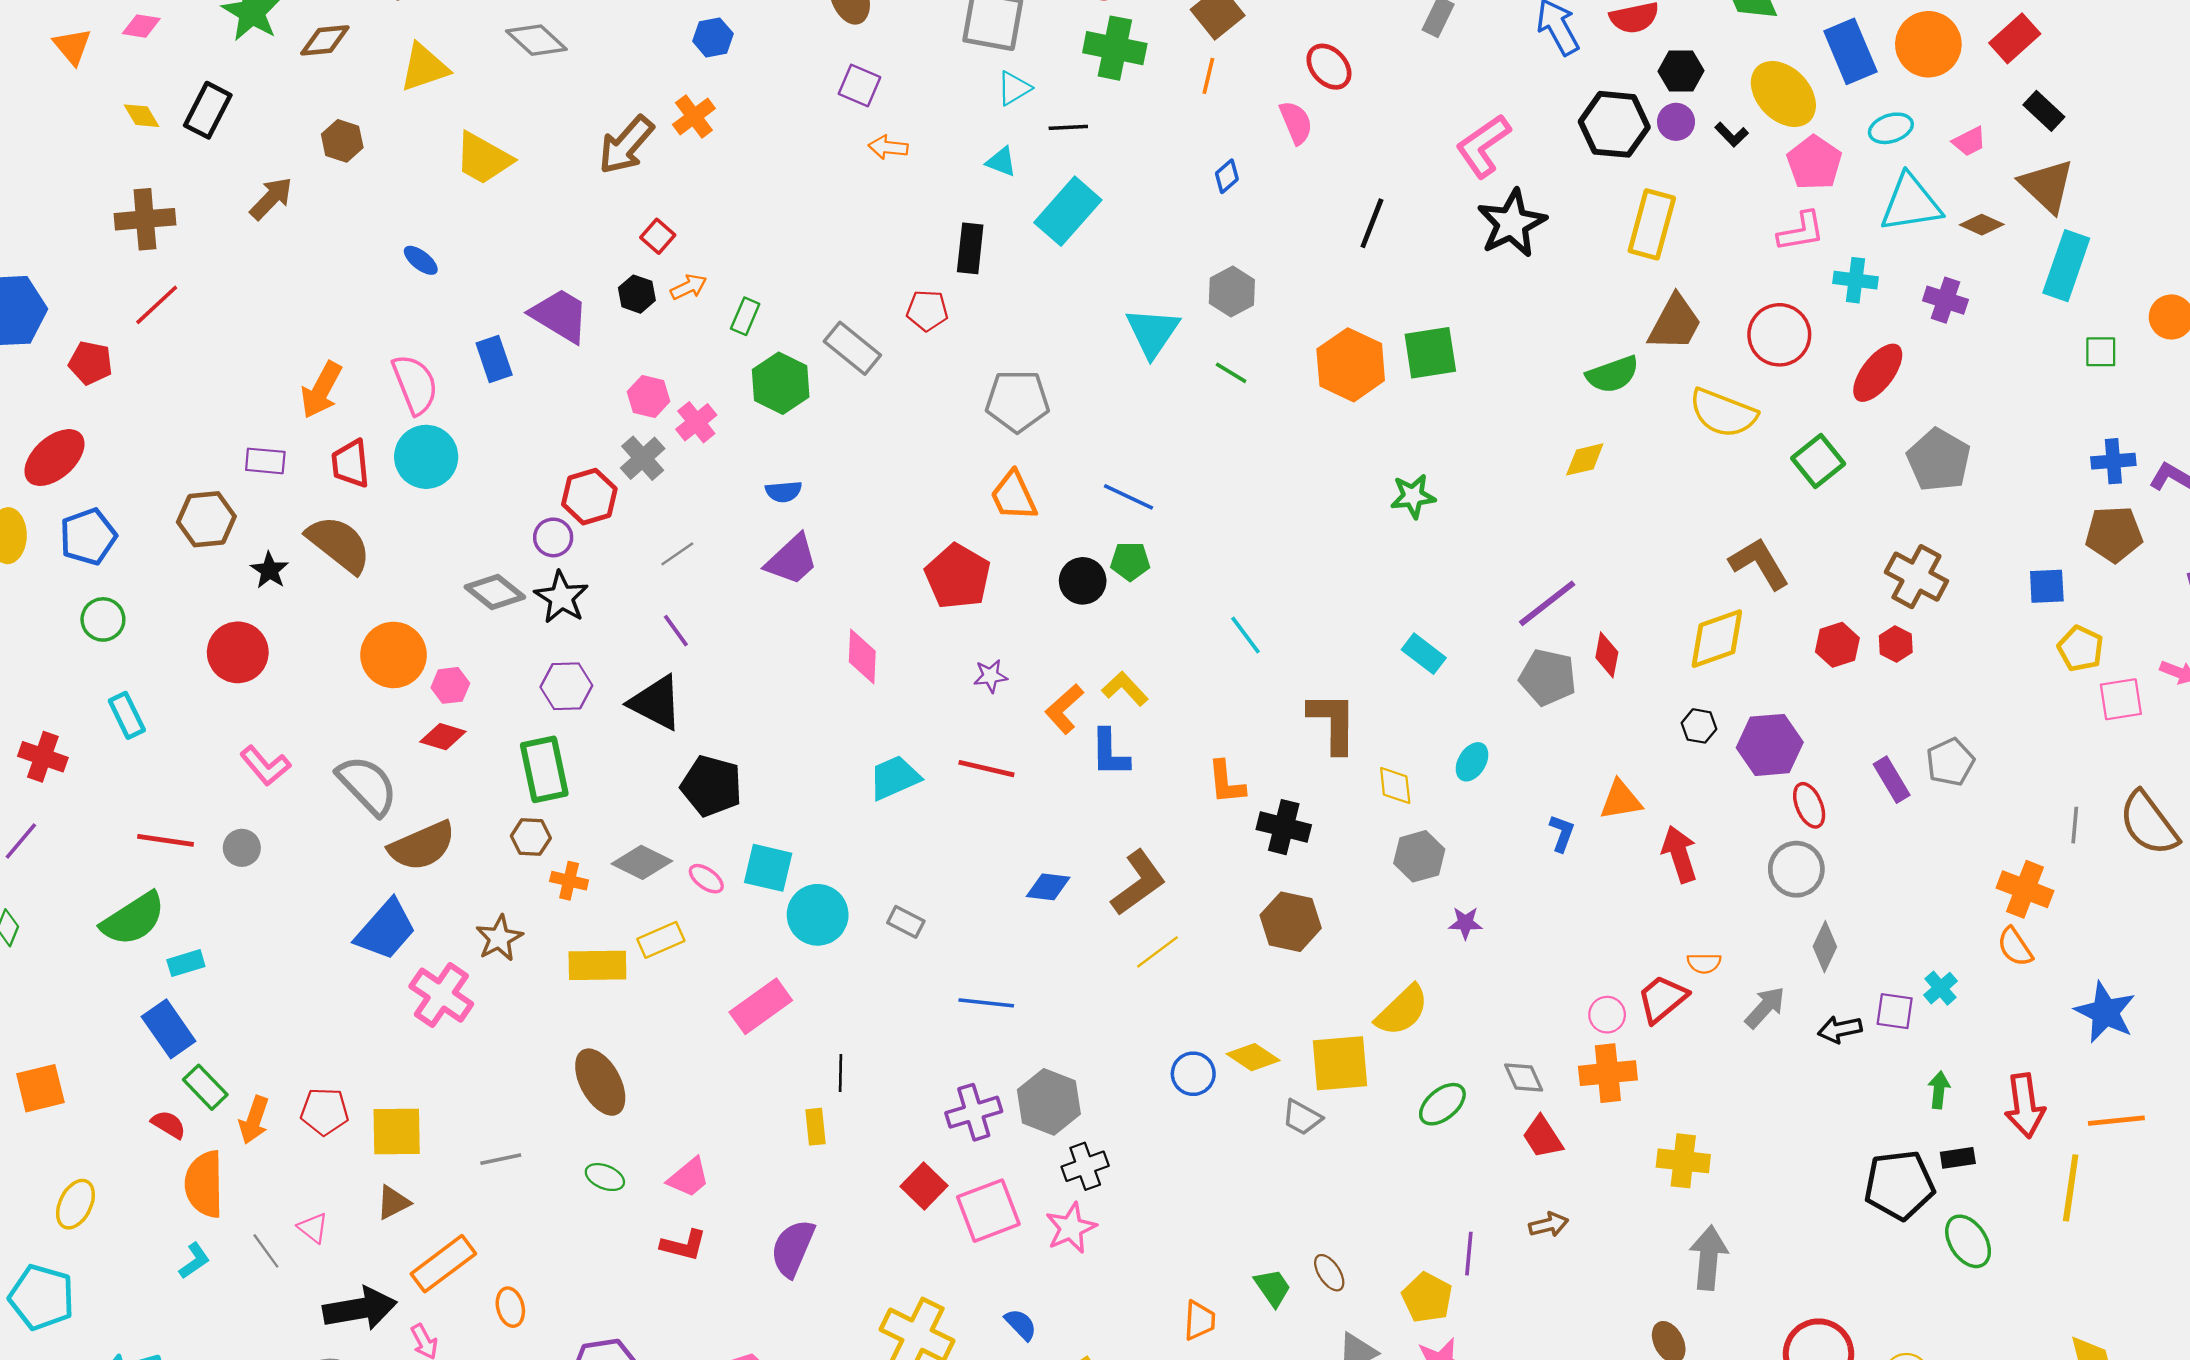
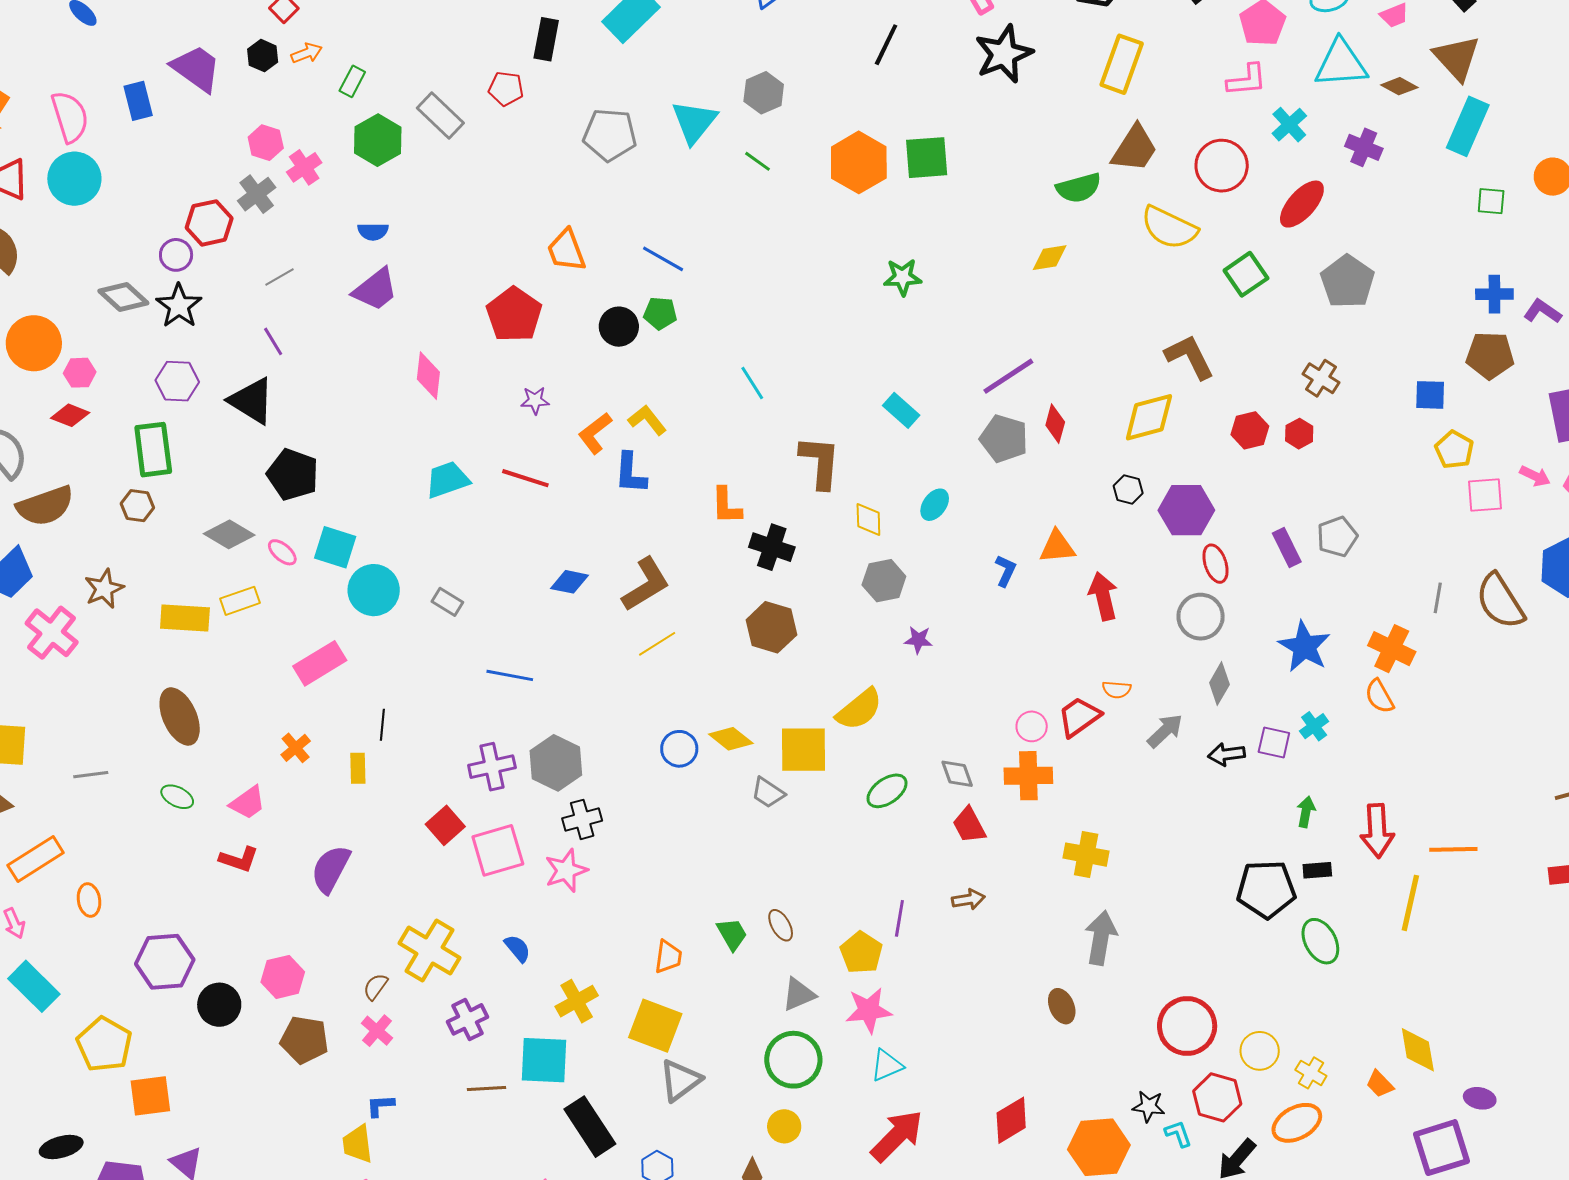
cyan cross: (1855, 280) -> (1289, 125), turned 36
gray pentagon: (1017, 401) -> (610, 135), moved
brown cross: (1916, 577) -> (1321, 378), size x0.7
orange cross: (569, 881) -> (296, 748), moved, turned 32
blue star: (2105, 1012) -> (1304, 647), moved

